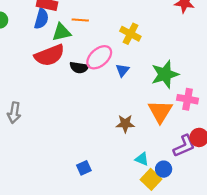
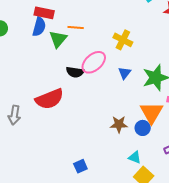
green triangle: (61, 32) -> (58, 39), turned -36
red semicircle: (49, 55) -> (50, 99), moved
blue triangle: (122, 70) -> (125, 73), moved
blue circle: (164, 169) -> (143, 128), moved

